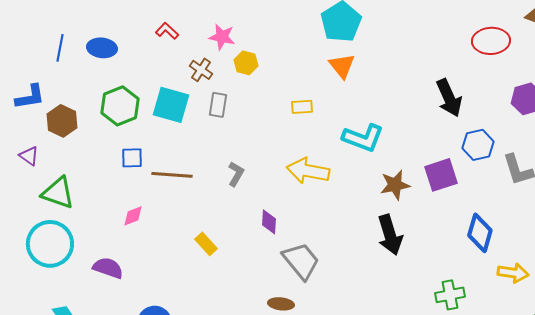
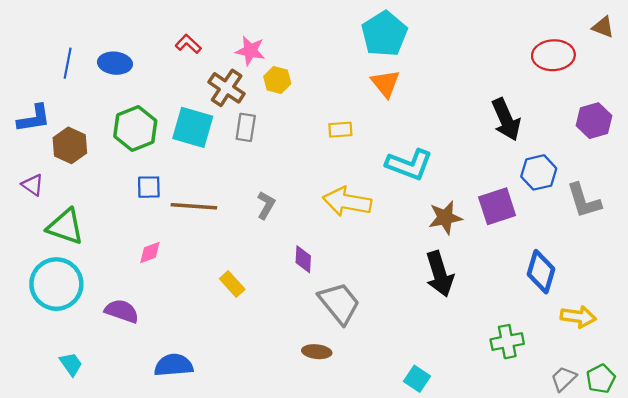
brown cross: (201, 70) -> (227, 88), size x1.4

